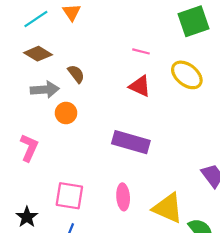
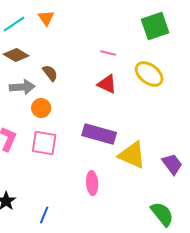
pink square: (69, 196) -> (44, 143), moved
yellow triangle: (168, 208) -> (132, 155), moved

